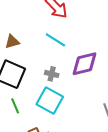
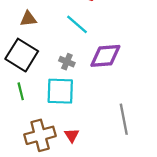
cyan square: (50, 101) -> (60, 91), turned -36

